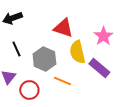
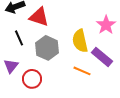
red triangle: (63, 28) -> (39, 17), moved
orange line: (62, 81) -> (82, 71), moved

